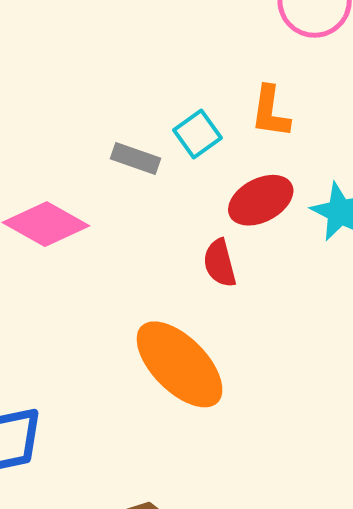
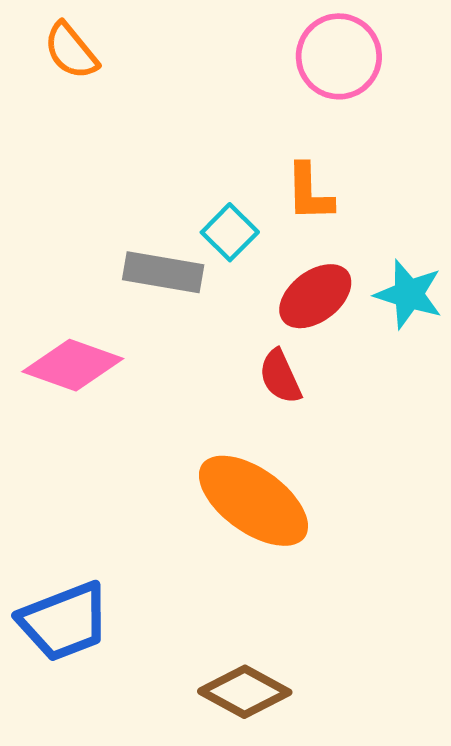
gray rectangle: (135, 158) -> (163, 272), size x1.4

